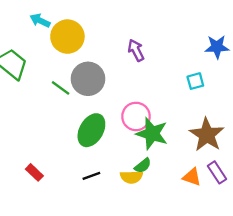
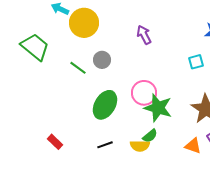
gray circle: (88, 79) -> (102, 60), size x0.6

